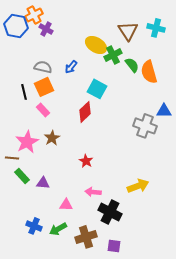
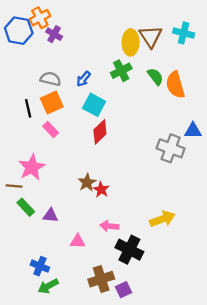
yellow ellipse: (96, 45) -> (131, 42), moved, turned 60
green cross: (113, 55) -> (121, 71), moved
cyan square: (97, 89) -> (94, 105), moved
brown star: (52, 138) -> (87, 183), moved
green arrow: (58, 229) -> (48, 286), moved
purple square: (114, 246) -> (124, 290), moved, turned -32

